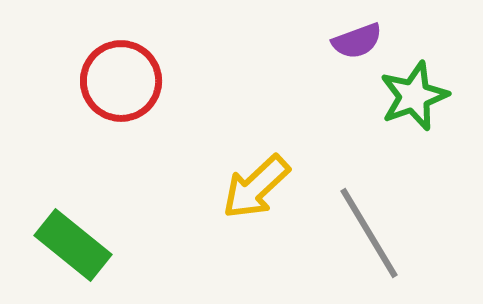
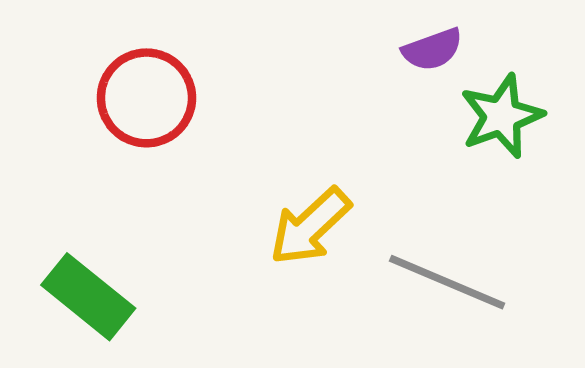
gray line: (369, 233) -> (447, 282), turned -36

